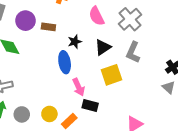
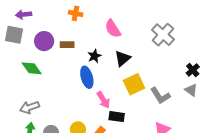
gray cross: (130, 19) -> (163, 35), moved
gray L-shape: (133, 52) -> (160, 96), moved, turned -50

